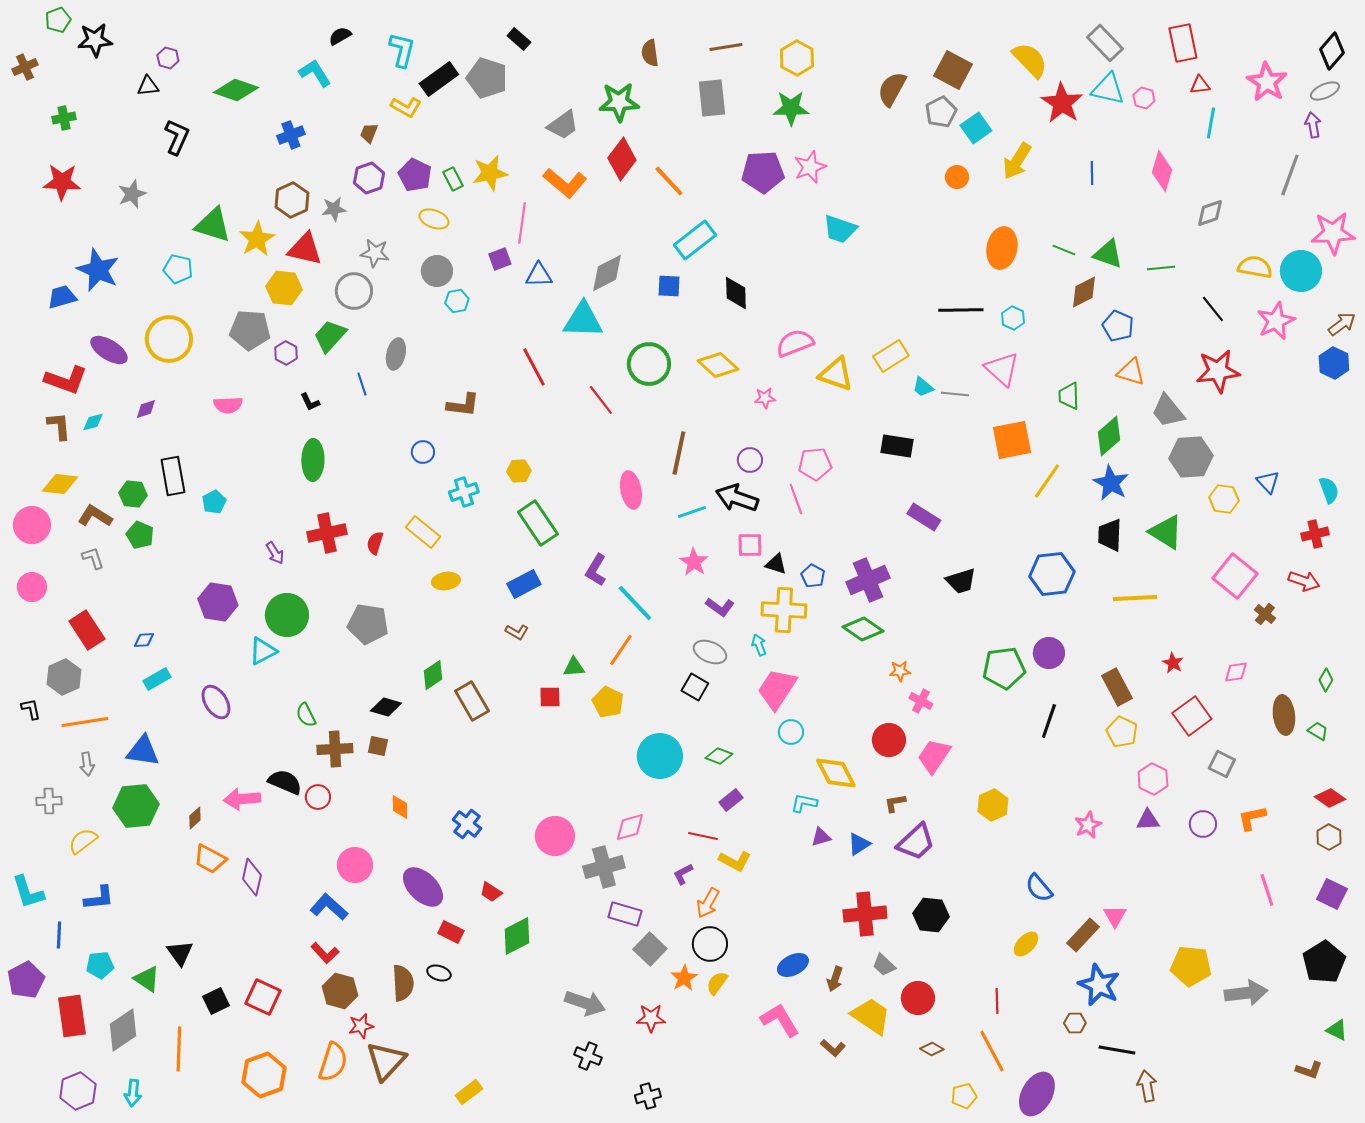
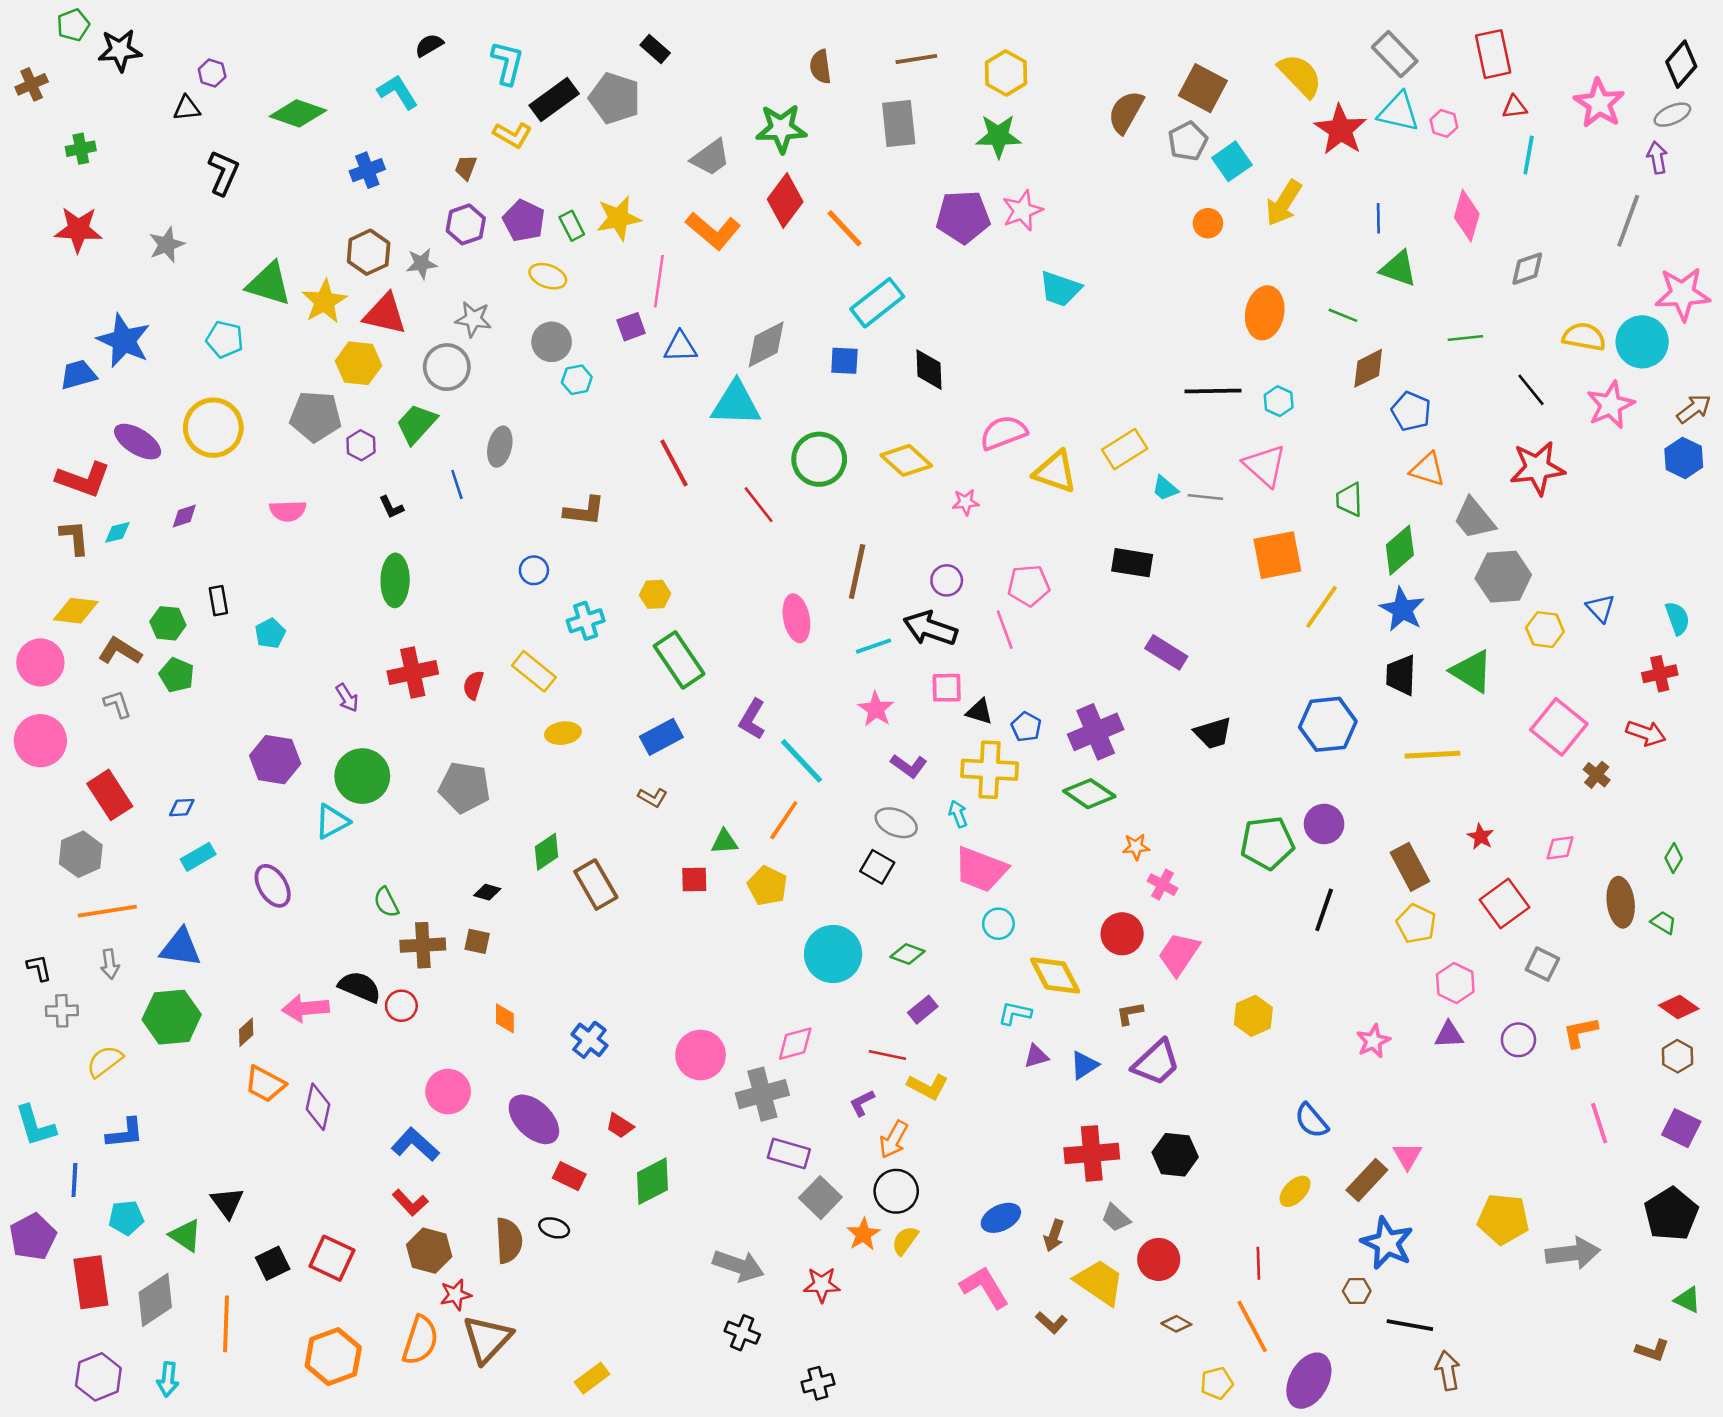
green triangle: (1108, 254) -> (1399, 269), moved
black rectangle: (173, 476) -> (218, 601), size x0.6
pink circle: (32, 587) -> (40, 741), size x1.4
pink trapezoid: (777, 689) -> (981, 869), turned -102
black diamond: (386, 707) -> (487, 892), size x0.7
black L-shape: (31, 709) -> (39, 968), moved

